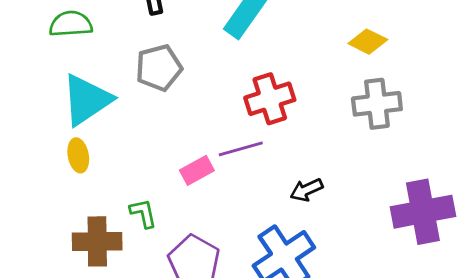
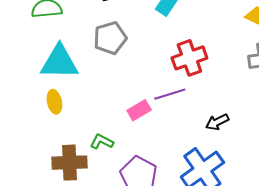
cyan triangle: (87, 100) -> (59, 62), turned 36
green L-shape: (143, 213) -> (102, 142), turned -50

